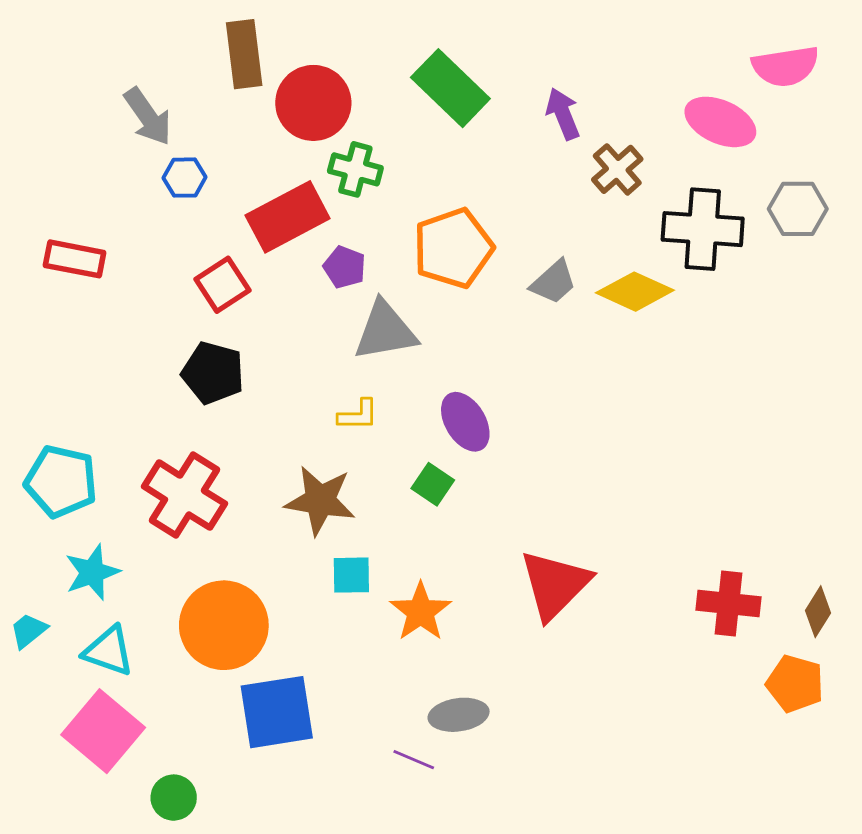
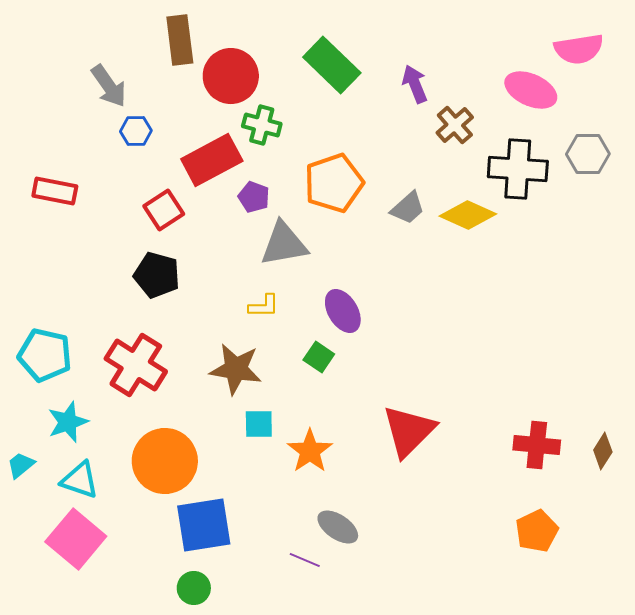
orange pentagon: (795, 684) -> (537, 531), moved, turned 30
gray ellipse: (459, 715) -> (338, 527), turned 42
green circle: (174, 798) -> (194, 588), moved

